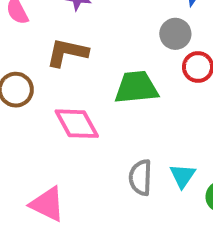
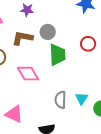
gray circle: (175, 34) -> (48, 32), moved
green trapezoid: (136, 87) -> (57, 55), turned 95

